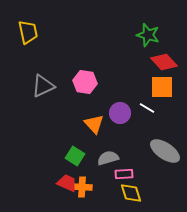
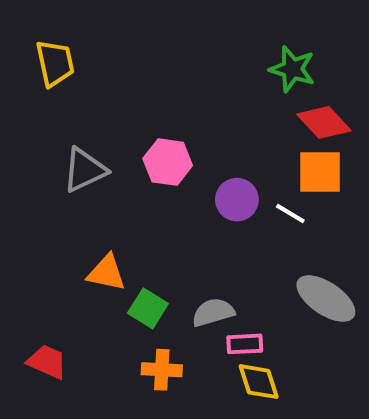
purple circle: (120, 113) -> (237, 200), moved
orange triangle: (94, 124) -> (106, 273), moved, turned -35
red trapezoid: (67, 183) -> (47, 362), moved

